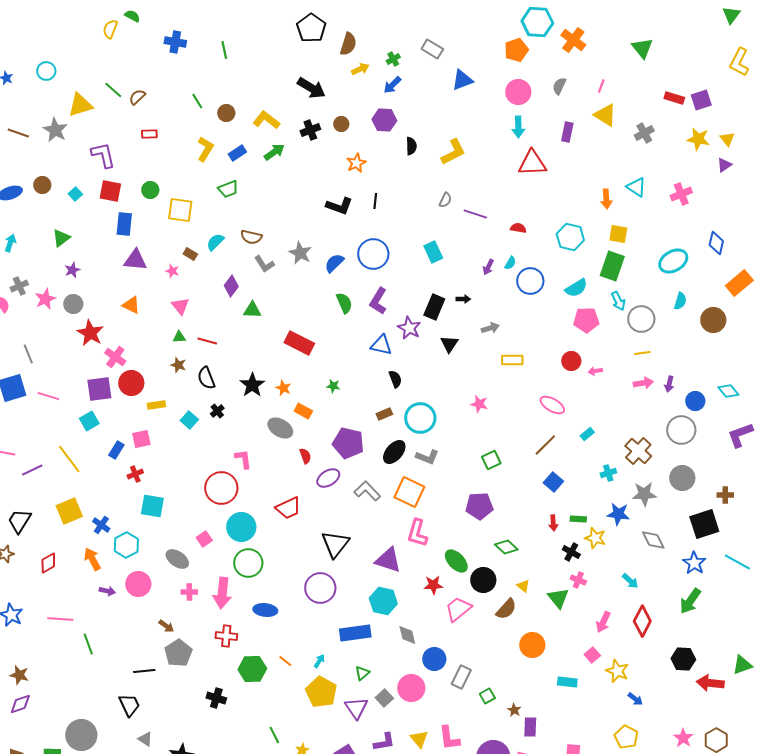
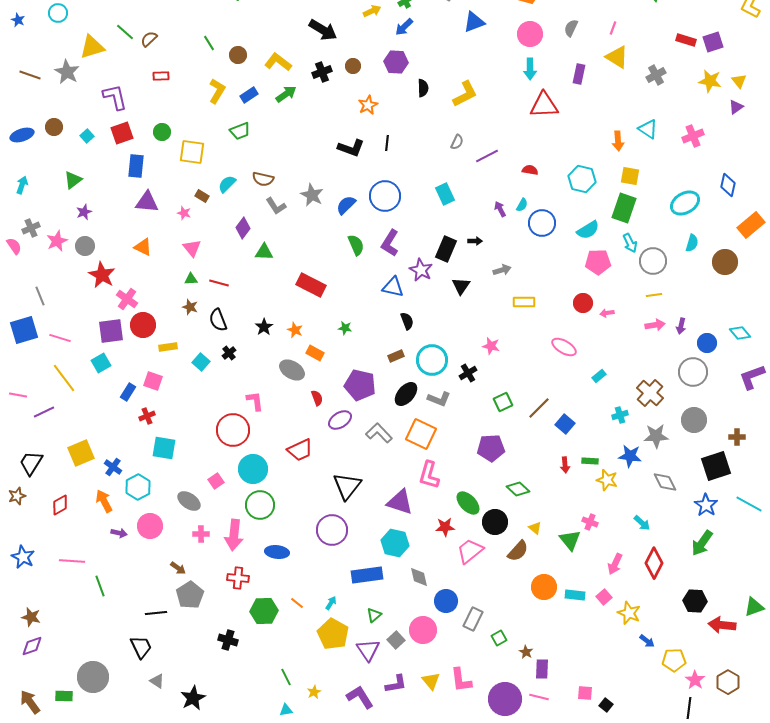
red square: (110, 191) -> (122, 133), turned -30
purple line: (475, 214) -> (487, 156), turned -45
purple arrow: (488, 267) -> (500, 209), turned 126
black star: (252, 385) -> (264, 327), size x0.7
pink square: (141, 439) -> (153, 381), turned 30
brown line: (545, 445) -> (539, 408), moved
yellow line: (69, 459) -> (64, 378), moved
black cross: (571, 552) -> (468, 373), moved, turned 30
cyan rectangle: (567, 682) -> (575, 595), moved
yellow pentagon: (626, 737) -> (674, 660), moved, turned -30

